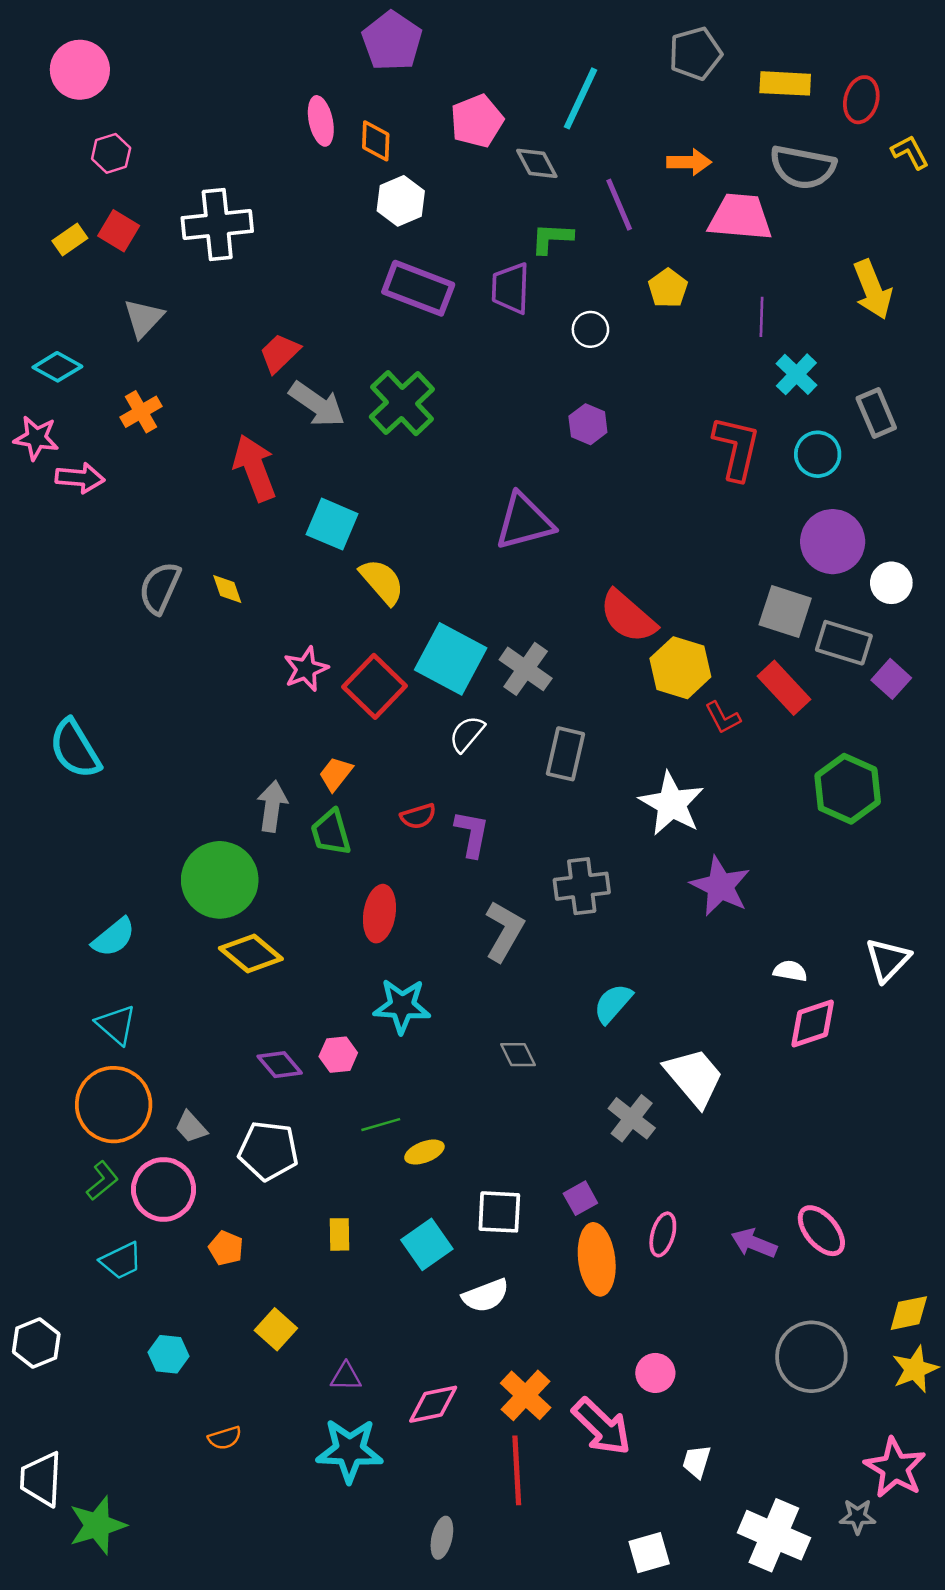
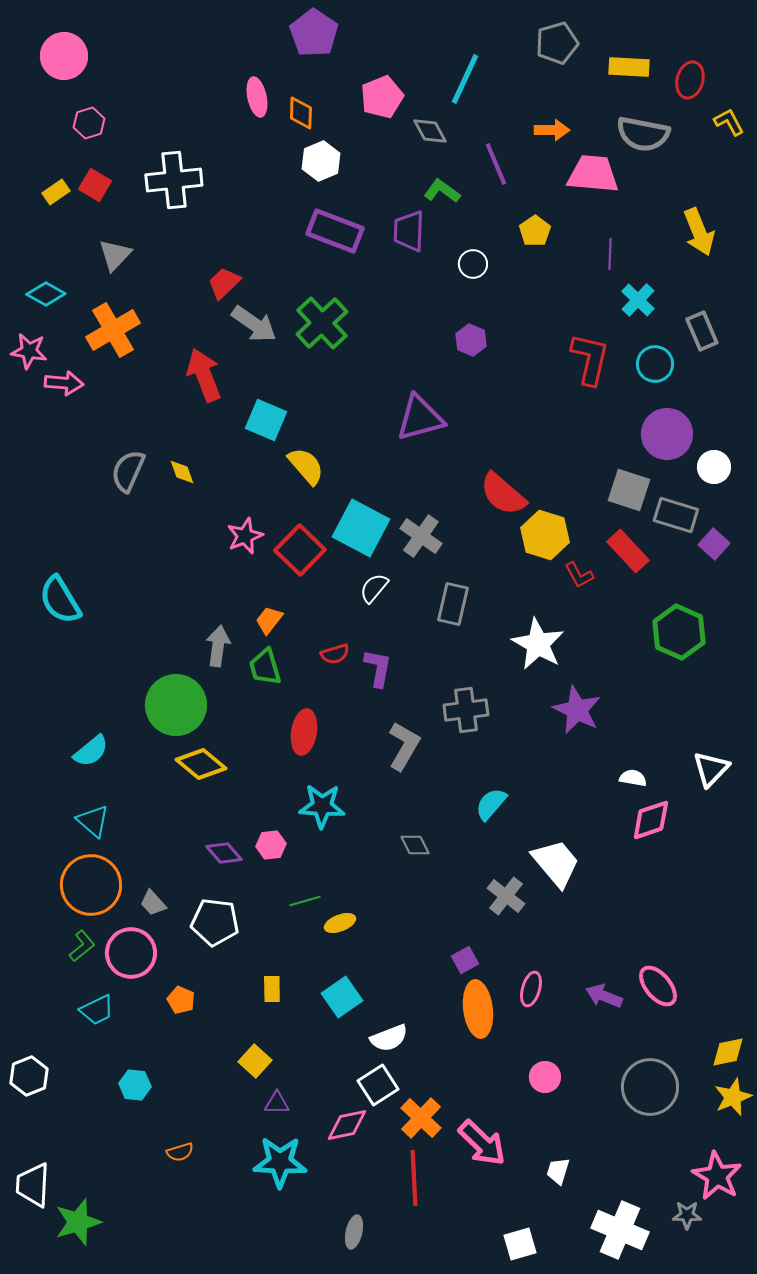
green L-shape: (552, 238) -> (442, 191), turned 33
orange cross: (141, 412) -> (113, 330), size x1.6
white square: (499, 1212) -> (378, 1085), moved, turned -36
yellow square: (276, 1329) -> (255, 1061), moved
pink circle: (655, 1373) -> (545, 1077), moved

